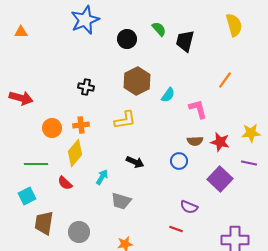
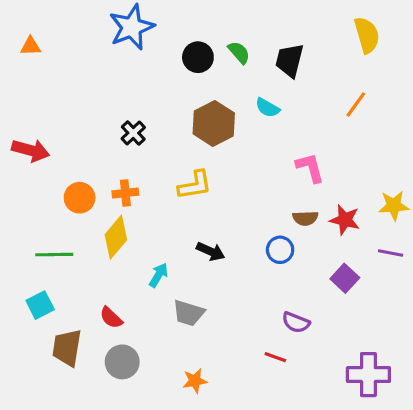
green semicircle: (159, 29) -> (239, 52), moved
orange line: (225, 80) -> (356, 105), moved
black cross: (86, 87) -> (133, 133), turned 35
cyan semicircle: (168, 95) -> (267, 108), moved, turned 84
purple square: (220, 179) -> (345, 278), size x0.7
red semicircle: (65, 183) -> (111, 318), moved

